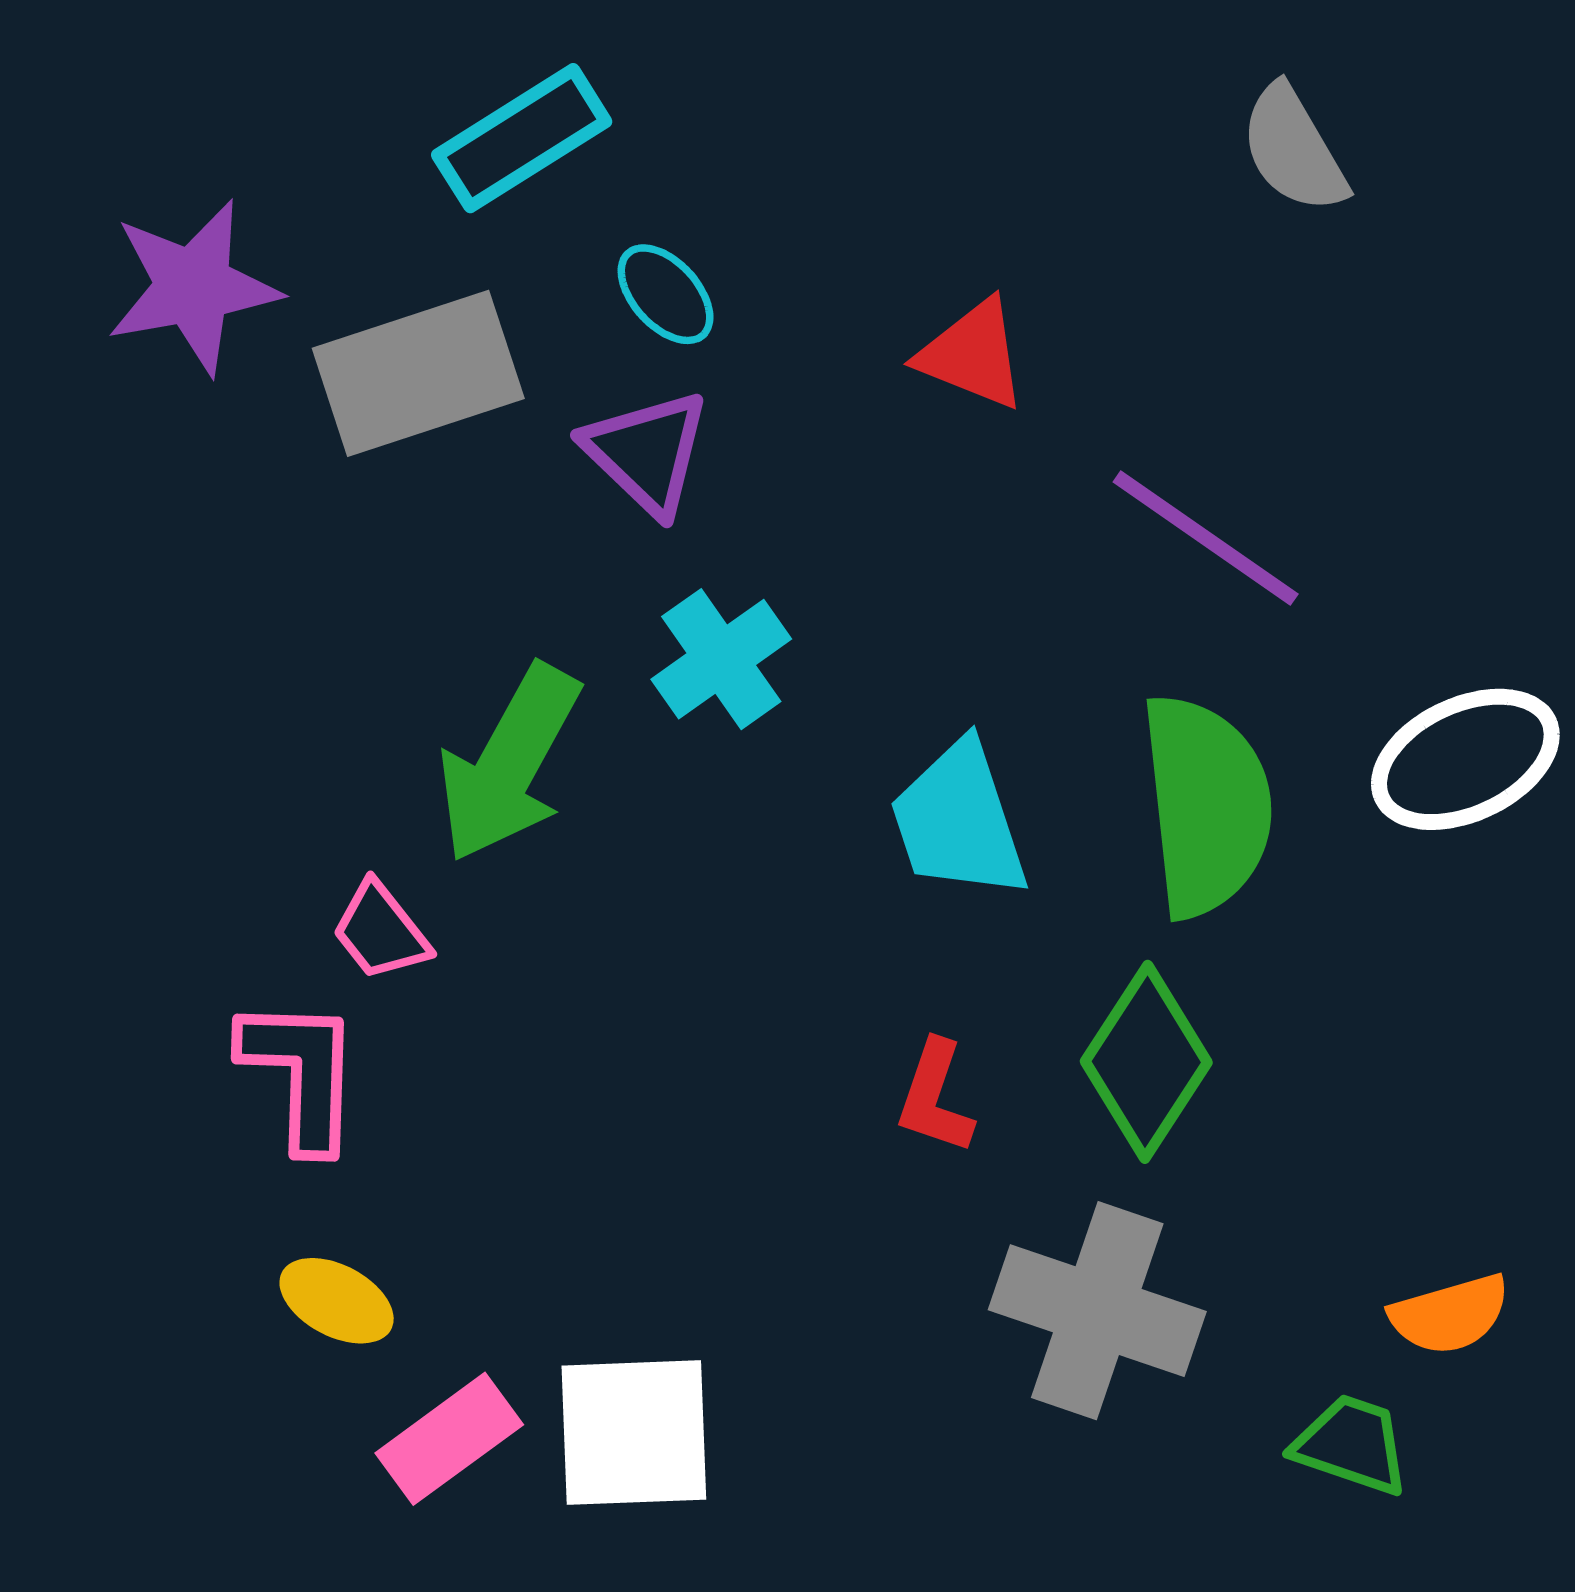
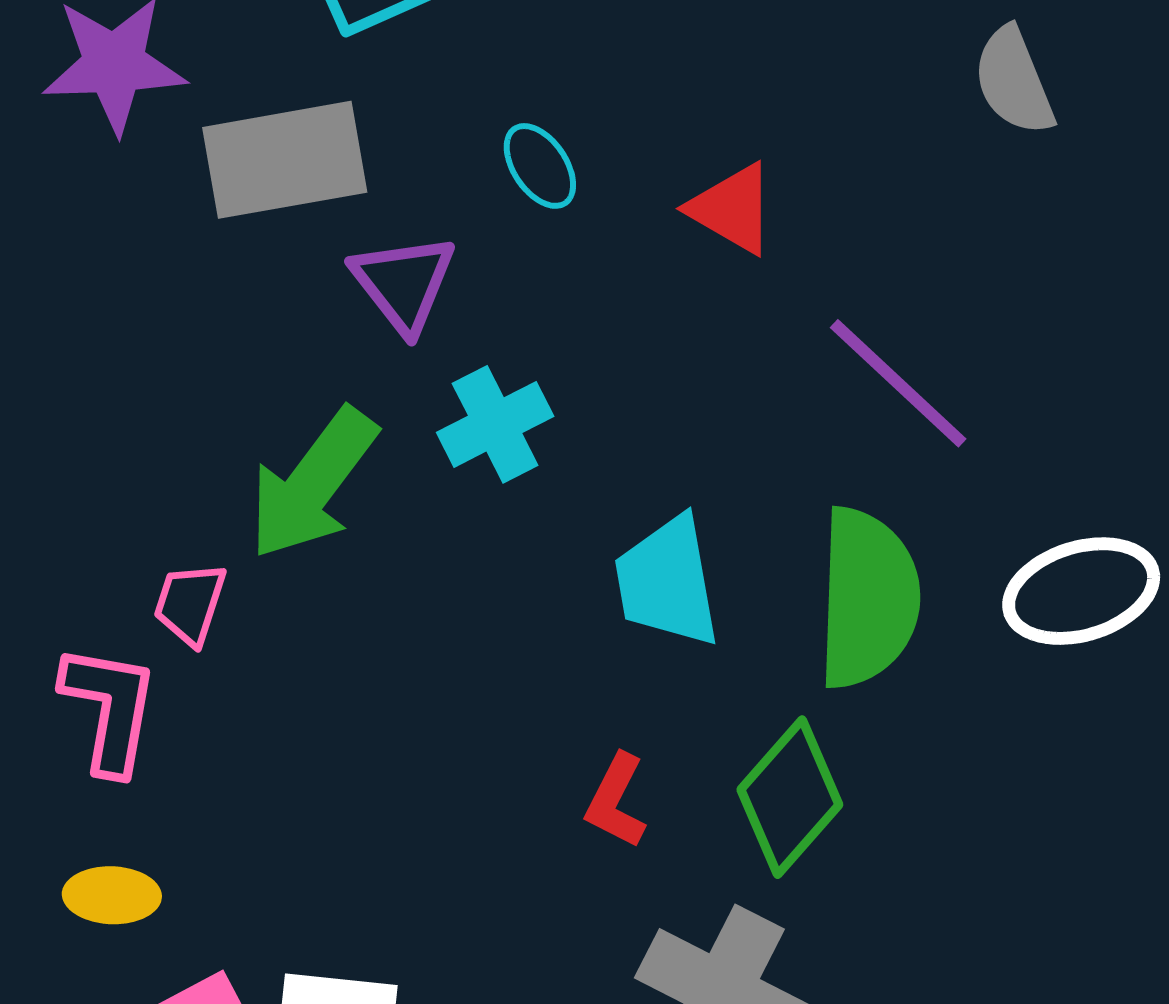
cyan ellipse: (666, 294) -> (540, 166), moved
purple triangle: (647, 452) -> (404, 283), moved
pink trapezoid: (381, 931) -> (190, 604), turned 48
yellow ellipse: (337, 1301) -> (112, 895), turned -34

